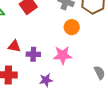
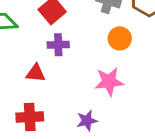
purple cross: (33, 54) -> (58, 45), moved

